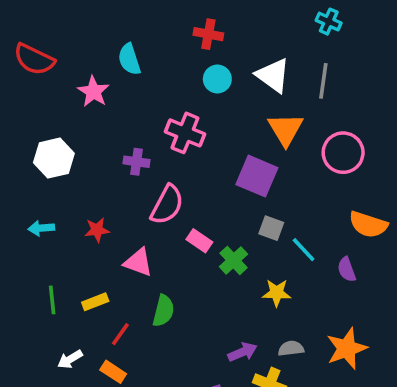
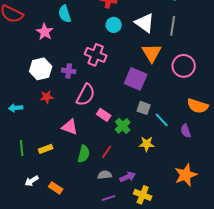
white hexagon: (54, 158) -> (41, 69), moved
red star: (97, 230) -> (47, 97), moved
red line: (120, 334) -> (107, 152), moved
gray semicircle: (291, 348) -> (105, 175), moved

